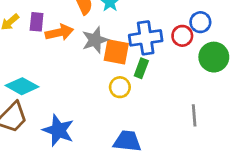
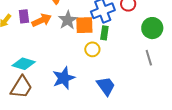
green circle: (214, 57) -> (152, 28), moved
blue star: (58, 130) -> (64, 78), moved, turned -30
blue trapezoid: (127, 141) -> (106, 86), turned 60

